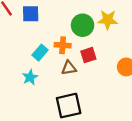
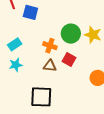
cyan rectangle: (40, 53) -> (15, 44), moved
red square: (88, 55) -> (69, 60), turned 32

